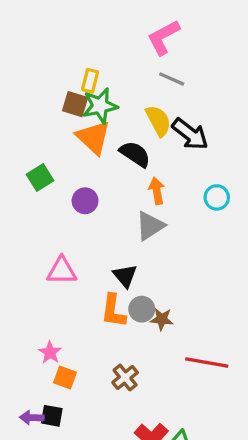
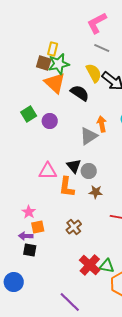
green square: (40, 177) -> (29, 114), moved
orange arrow: (157, 191) -> (102, 124), moved
pink triangle: (62, 271) -> (48, 171), moved
gray circle: (142, 309) -> (89, 171), moved
orange square: (65, 377) -> (38, 227), turned -32
purple arrow: (32, 418) -> (26, 236), moved

